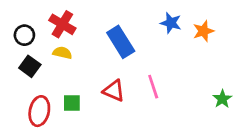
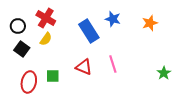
blue star: (171, 23) -> (113, 19), moved
yellow semicircle: (62, 53) -> (46, 39), turned 112

